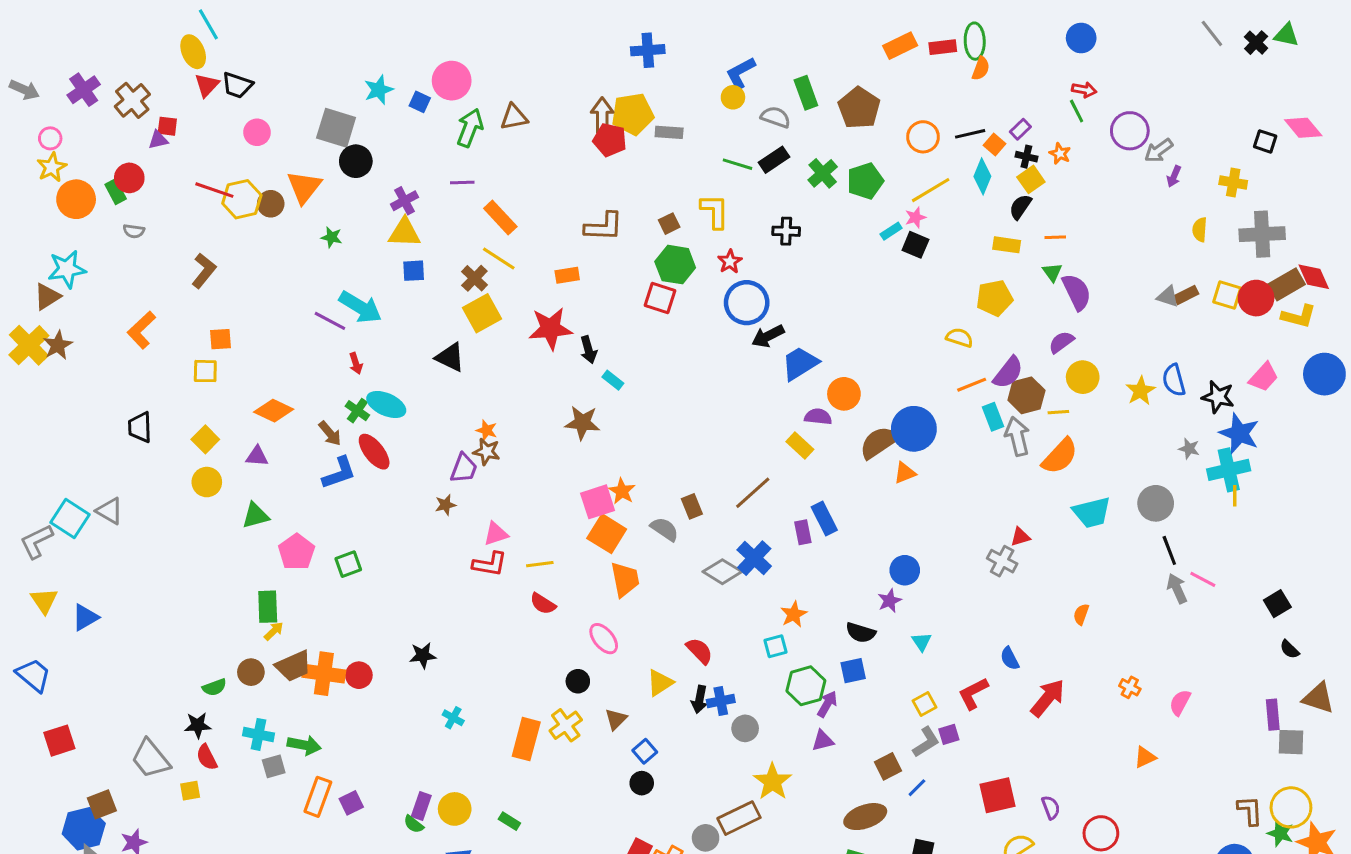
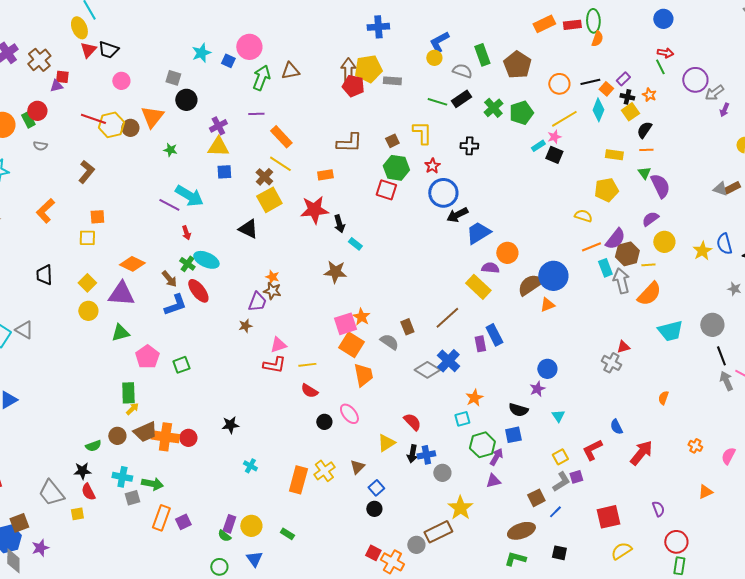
gray square: (336, 128) -> (173, 78), size x0.6
black semicircle: (1020, 207) -> (644, 130), moved
yellow rectangle: (800, 446) -> (478, 287), size x1.4
purple triangle: (257, 456) -> (121, 294), size x1.8
black circle: (578, 681) -> (324, 422), moved
purple semicircle: (1051, 807) -> (658, 509), moved

